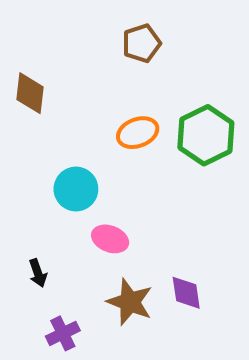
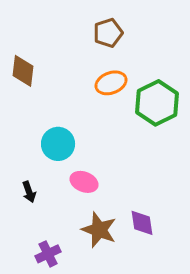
orange ellipse: (138, 133) -> (111, 83), moved
black arrow: (38, 273) -> (29, 192), moved

